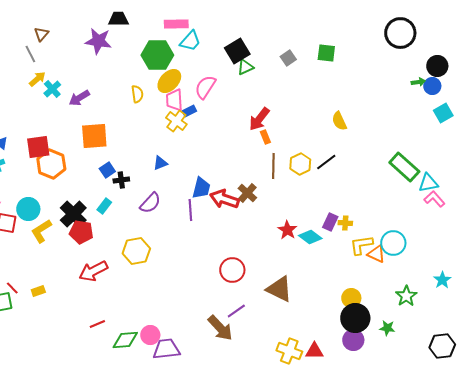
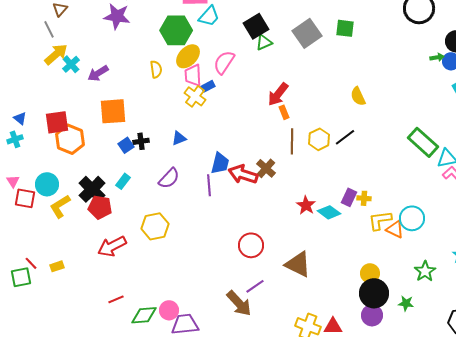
gray square: (288, 58) -> (307, 33), size x1.8
yellow arrow: (37, 79) -> (56, 54), size x1.4
black cross: (121, 180) -> (141, 141), moved

